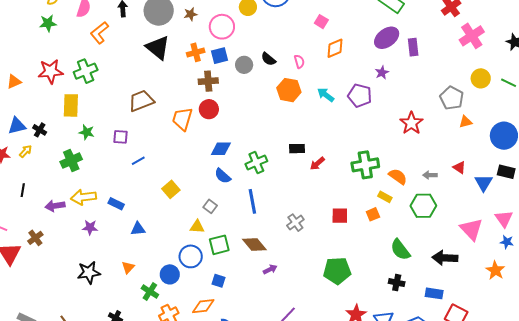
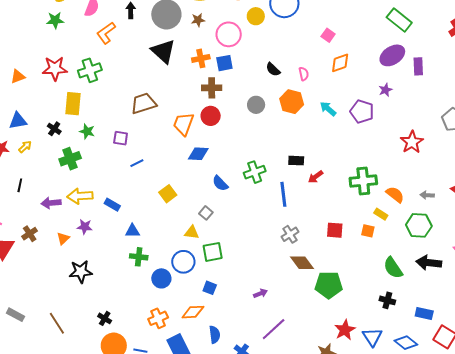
gray circle: (244, 65) -> (256, 105), moved
black cross: (40, 130) -> (54, 129), moved
blue diamond: (221, 149) -> (198, 154), moved
blue line: (252, 201) -> (283, 194), moved
orange square: (373, 214) -> (368, 231), turned 32
brown diamond: (254, 245) -> (302, 263), moved
black arrow: (445, 258) -> (429, 263), moved
orange triangle: (128, 267) -> (63, 238), moved
purple arrow: (270, 269) -> (260, 293), moved
green cross: (150, 292) -> (139, 257), moved, turned -30

